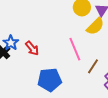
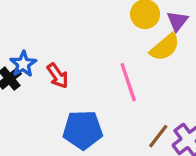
brown line: (93, 66) -> (158, 136), moved

